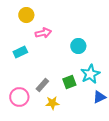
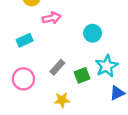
gray rectangle: (42, 85) -> (57, 67), moved
pink circle: (19, 97) -> (23, 79), moved

